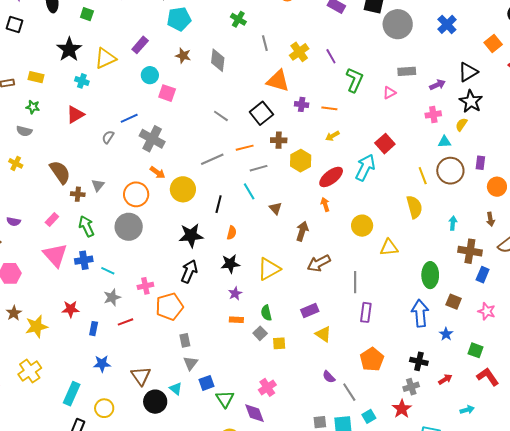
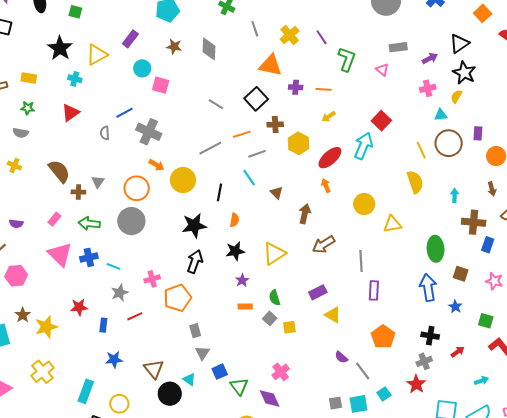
pink triangle: (389, 93) -> (382, 70), turned -48
gray semicircle: (108, 137) -> (105, 133), turned -32
green arrow: (86, 226) -> (89, 223), turned -55

